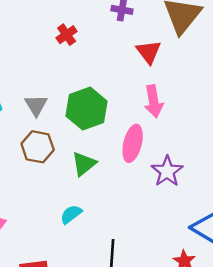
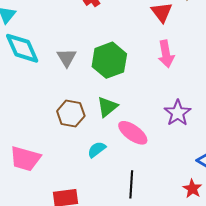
pink ellipse: (133, 143) -> (133, 133), moved, turned -68
brown hexagon: (38, 147) -> (71, 114), moved

